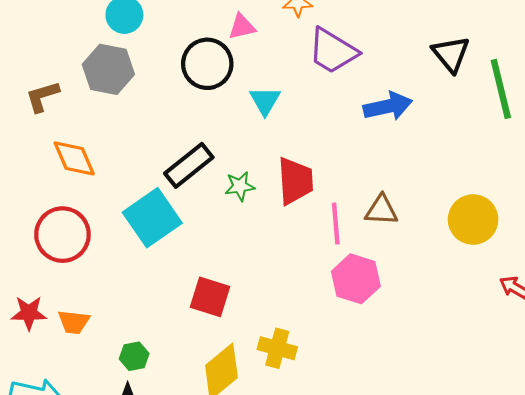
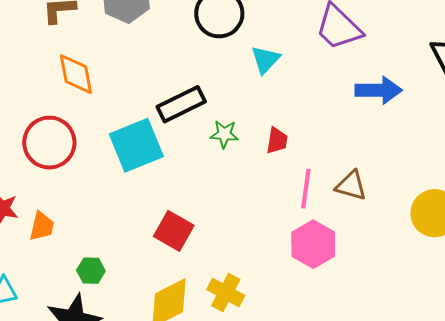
red trapezoid: (295, 181) -> (277, 141), size x0.6
orange trapezoid: (74, 322) -> (42, 226), turned -96

